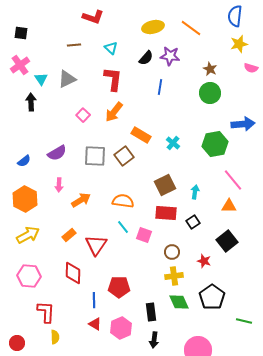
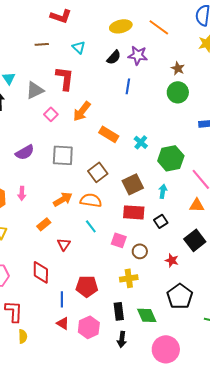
gray triangle: (67, 79) -> (35, 90), moved
red L-shape: (113, 79) -> (65, 78), moved
green hexagon: (215, 144) -> (171, 158), moved
brown square: (124, 156) -> (98, 172), moved
pink arrow: (59, 185) -> (22, 193), moved
orange arrow: (81, 200) -> (63, 199), moved
orange rectangle: (69, 235) -> (44, 224), moved
pink square: (144, 235) -> (119, 240), moved
red triangle: (96, 245) -> (64, 244), size x0.6
yellow cross: (174, 276) -> (129, 278), moved
green diamond: (179, 302) -> (147, 315), moved

